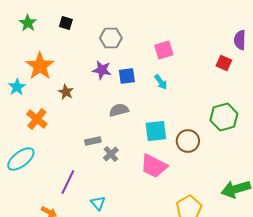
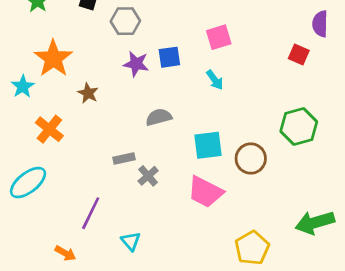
gray hexagon: (111, 38) -> (125, 21), moved
blue square: (127, 76) -> (169, 57), moved

